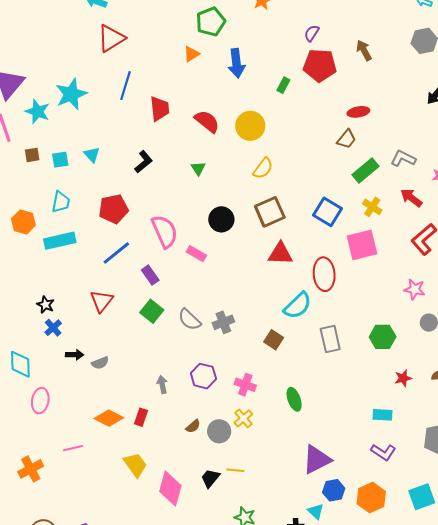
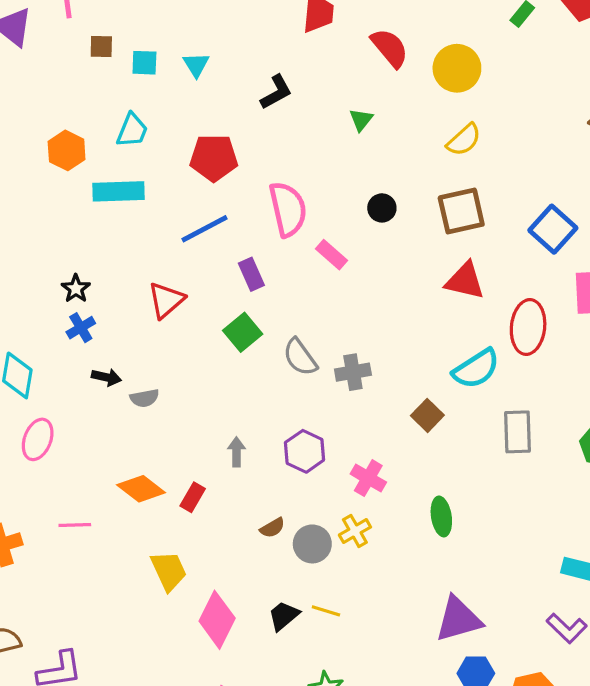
black circle: (221, 219) -> (382, 208), size x0.7

